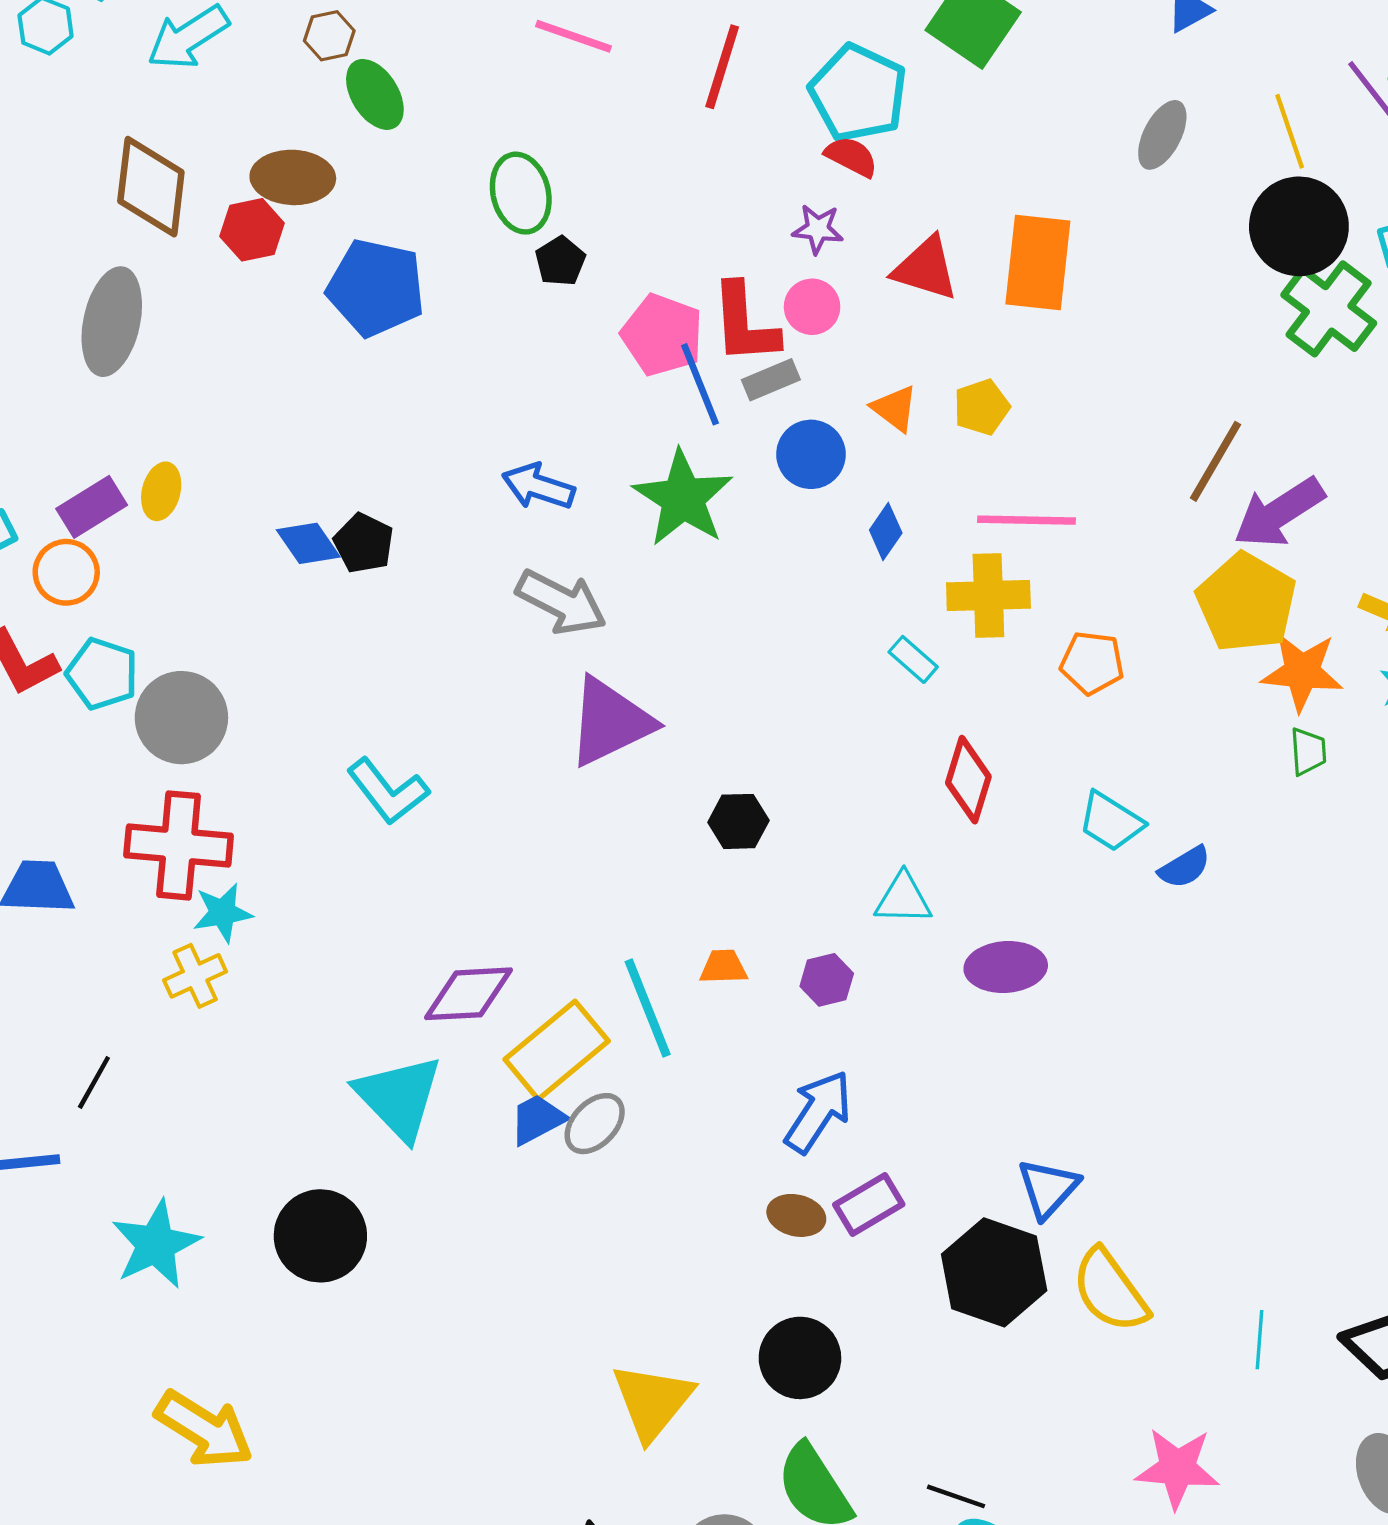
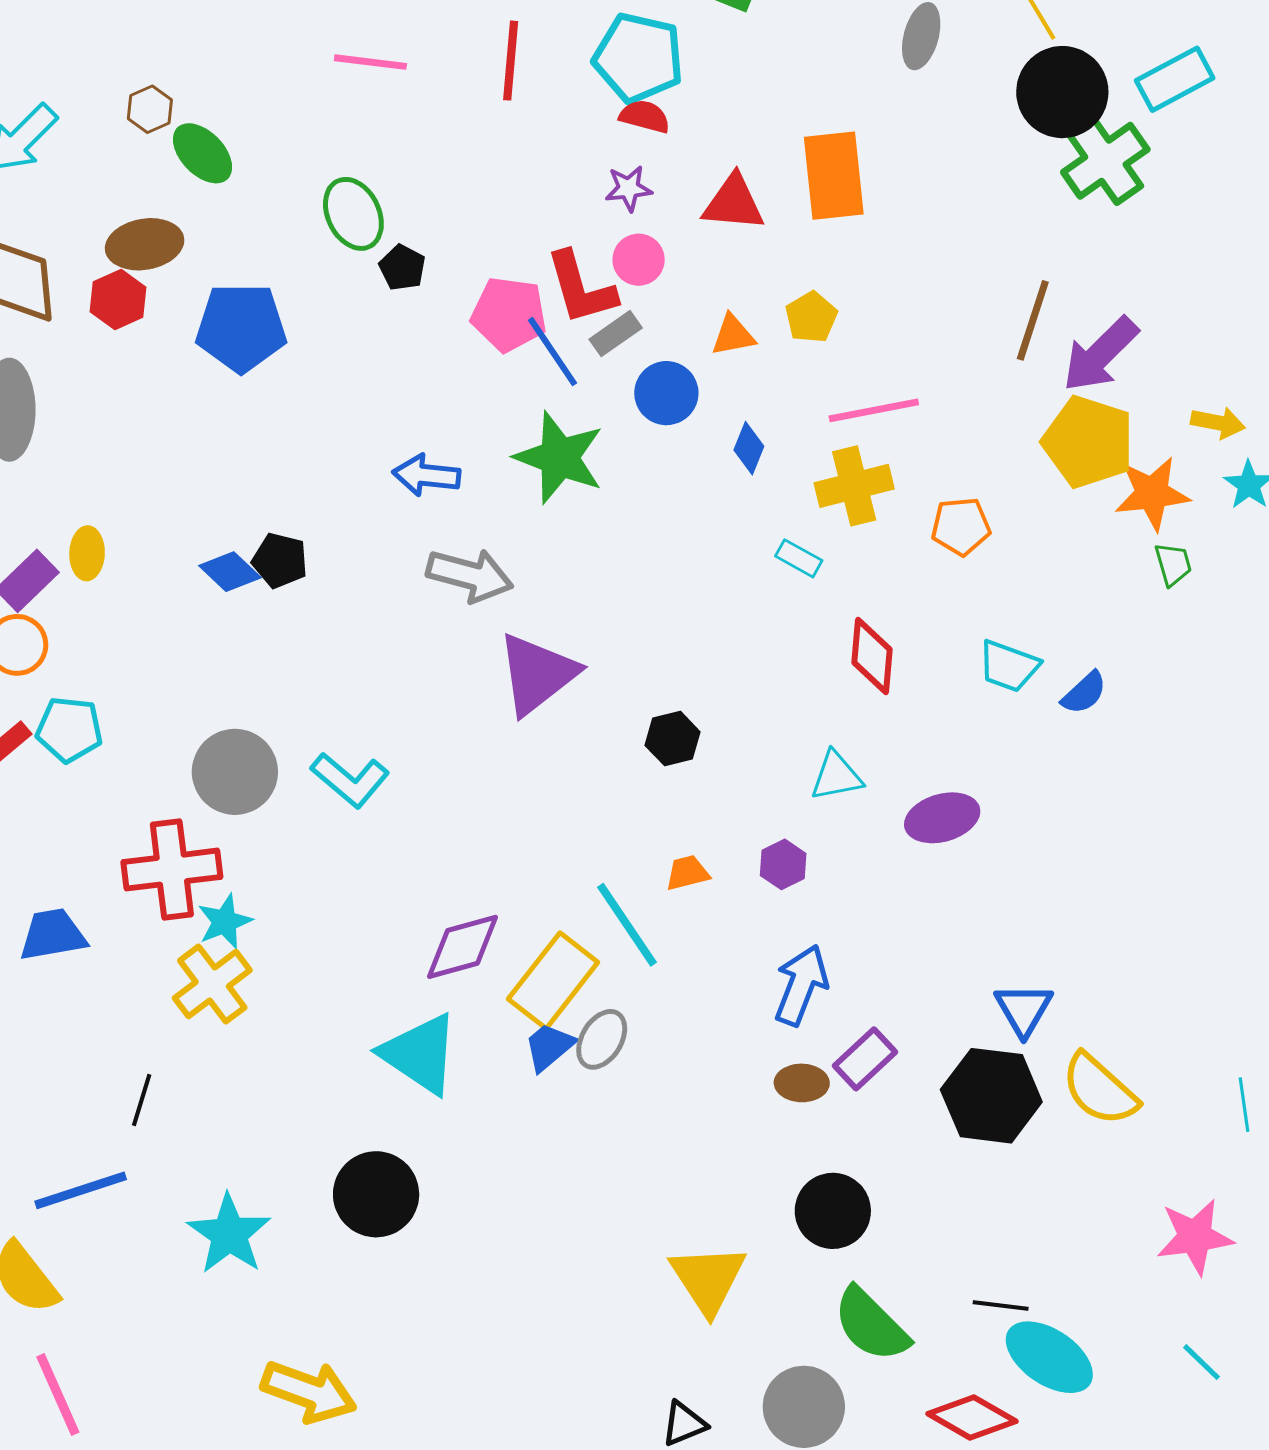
green cross: (1329, 309) -> (1105, 161), turned 30
orange triangle: (895, 408) -> (733, 335), turned -36
gray circle: (181, 718) -> (235, 772), moved
yellow cross: (195, 976) -> (212, 984), size x1.4

